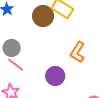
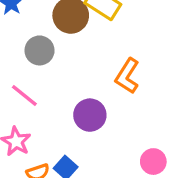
gray circle: (12, 48) -> (40, 50), moved

